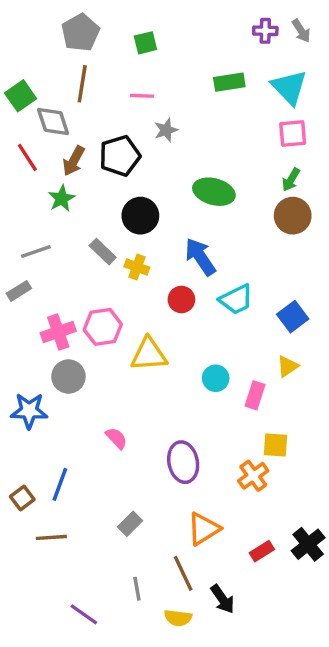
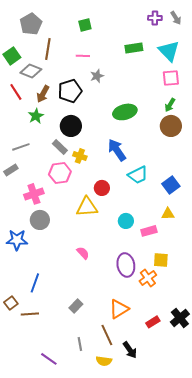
gray pentagon: (80, 33) -> (31, 24), moved
gray diamond: (53, 122) -> (31, 71), turned -50
green ellipse: (214, 192) -> (125, 112), turned -30
black circle: (140, 216) -> (71, 126), moved
red circle: (181, 300) -> (102, 188), moved
pink hexagon: (103, 327) -> (60, 173), moved
yellow triangle: (288, 366) -> (168, 214), turned 32
pink rectangle: (255, 395) -> (149, 231), turned 56
pink semicircle: (116, 438) -> (83, 253), moved
purple ellipse: (183, 462) -> (126, 265), moved
brown square: (22, 498) -> (11, 303), moved

